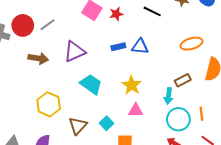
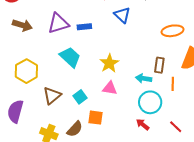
blue triangle: (140, 46) -> (122, 15), moved, turned 30
blue rectangle: (118, 47) -> (84, 27), moved
brown rectangle: (183, 80) -> (159, 65), turned -63
cyan arrow: (169, 96) -> (144, 78), turned 84
orange line: (201, 114) -> (173, 84), moved

